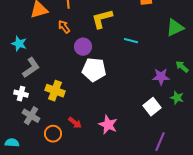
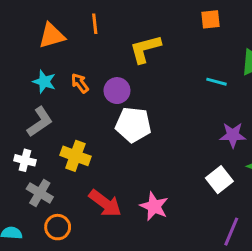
orange arrow: (64, 27) -> (80, 83), moved
cyan line: (131, 41) -> (216, 82), moved
cyan star: (19, 44) -> (44, 82), moved
red arrow: (75, 123) -> (105, 203), size x1.6
orange circle: (53, 134) -> (58, 227), moved

